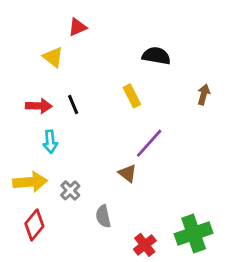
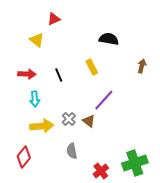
black line: (73, 104) -> (59, 75), moved
yellow arrow: (30, 182) -> (42, 126), moved
gray cross: (70, 190) -> (69, 119), moved

